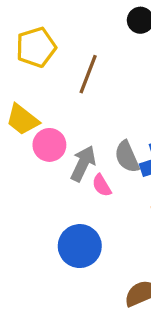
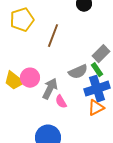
yellow trapezoid: (22, 120) -> (14, 81), moved
gray semicircle: (127, 157) -> (78, 72), moved, turned -90

